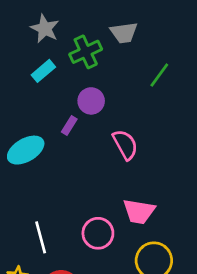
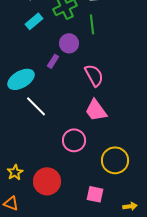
green line: (159, 75) -> (92, 24), moved, turned -42
pink trapezoid: (139, 211) -> (96, 110), moved, turned 45
white line: (41, 237) -> (36, 106), moved, turned -30

